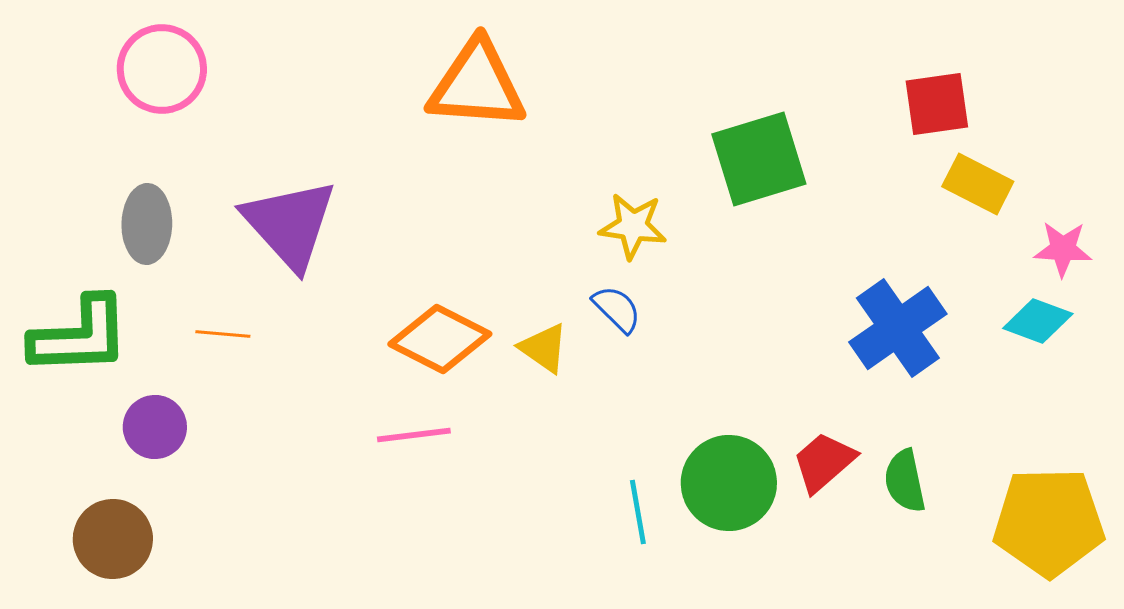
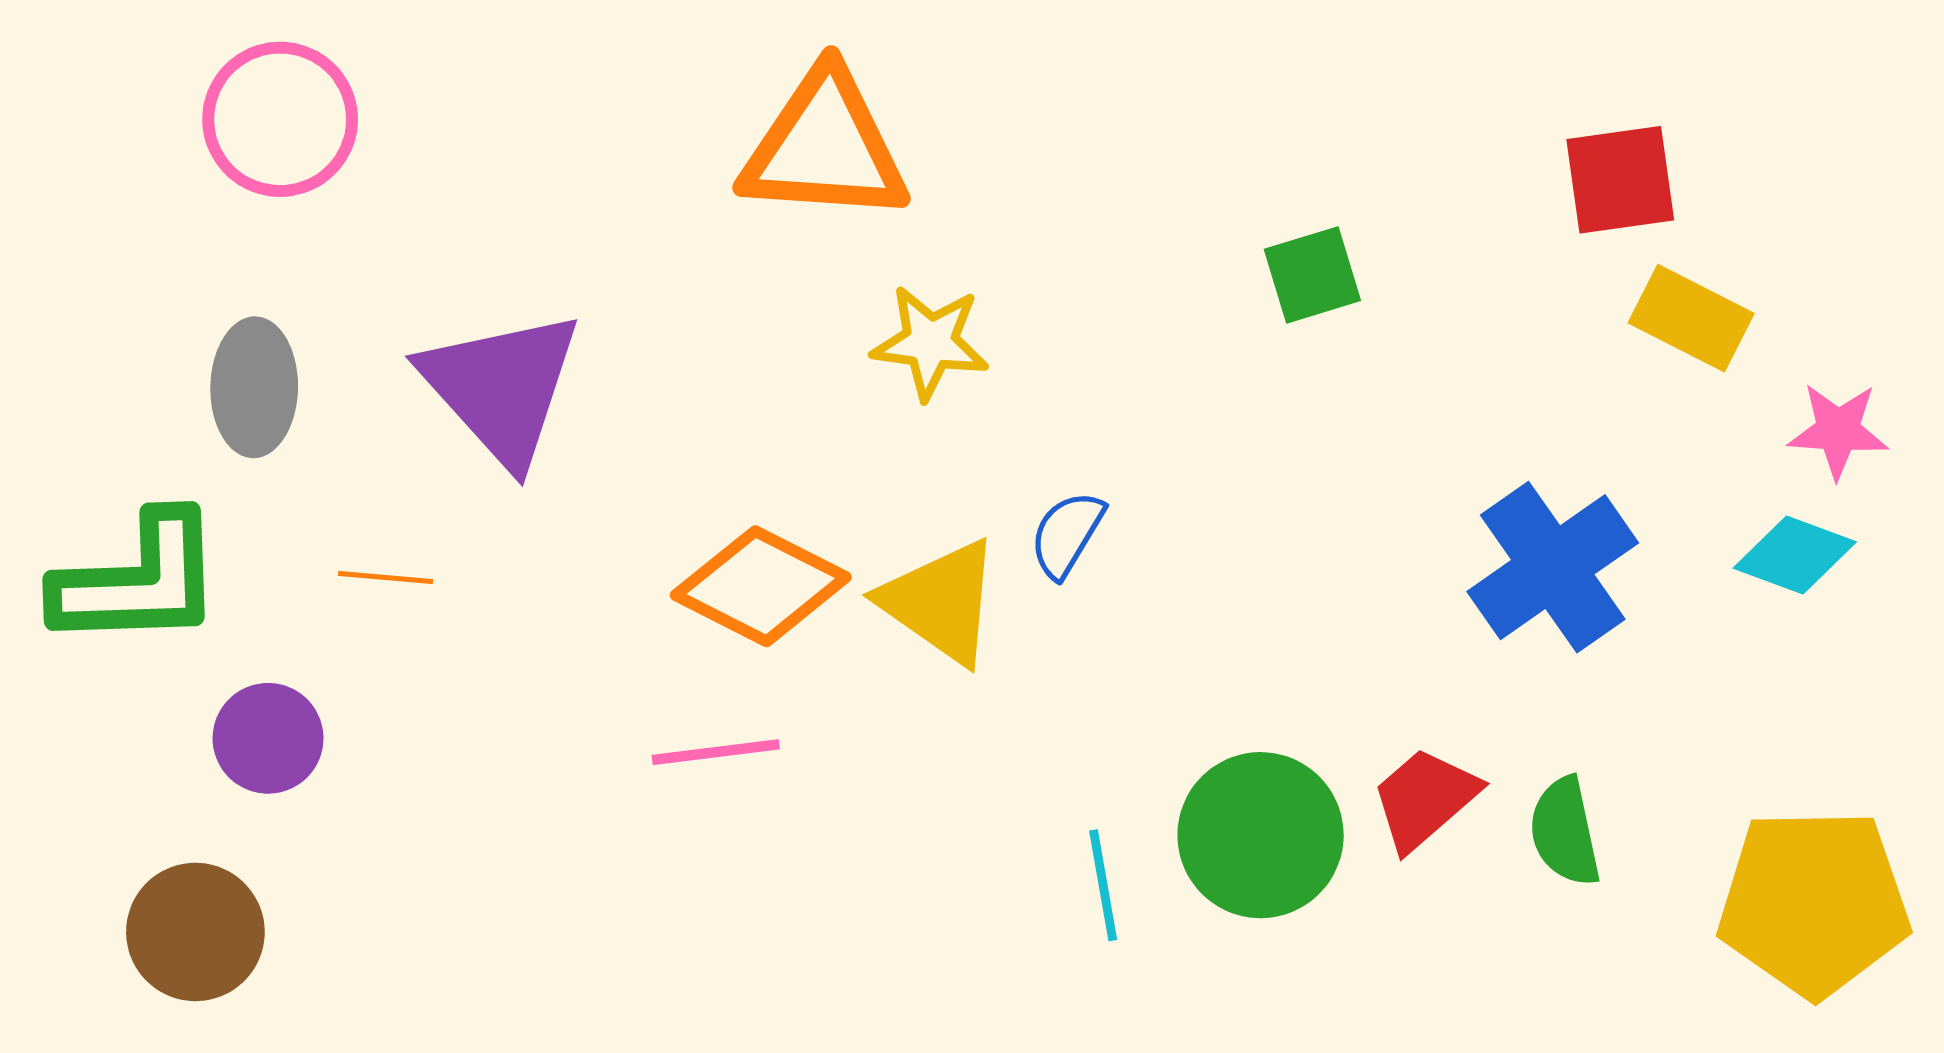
green square: (759, 159) -> (1312, 275), size x0.6
yellow star: (633, 226) -> (930, 342), moved
blue semicircle: (617, 309) -> (1067, 534), turned -104
yellow triangle: (544, 348) -> (941, 602), size x1.5

